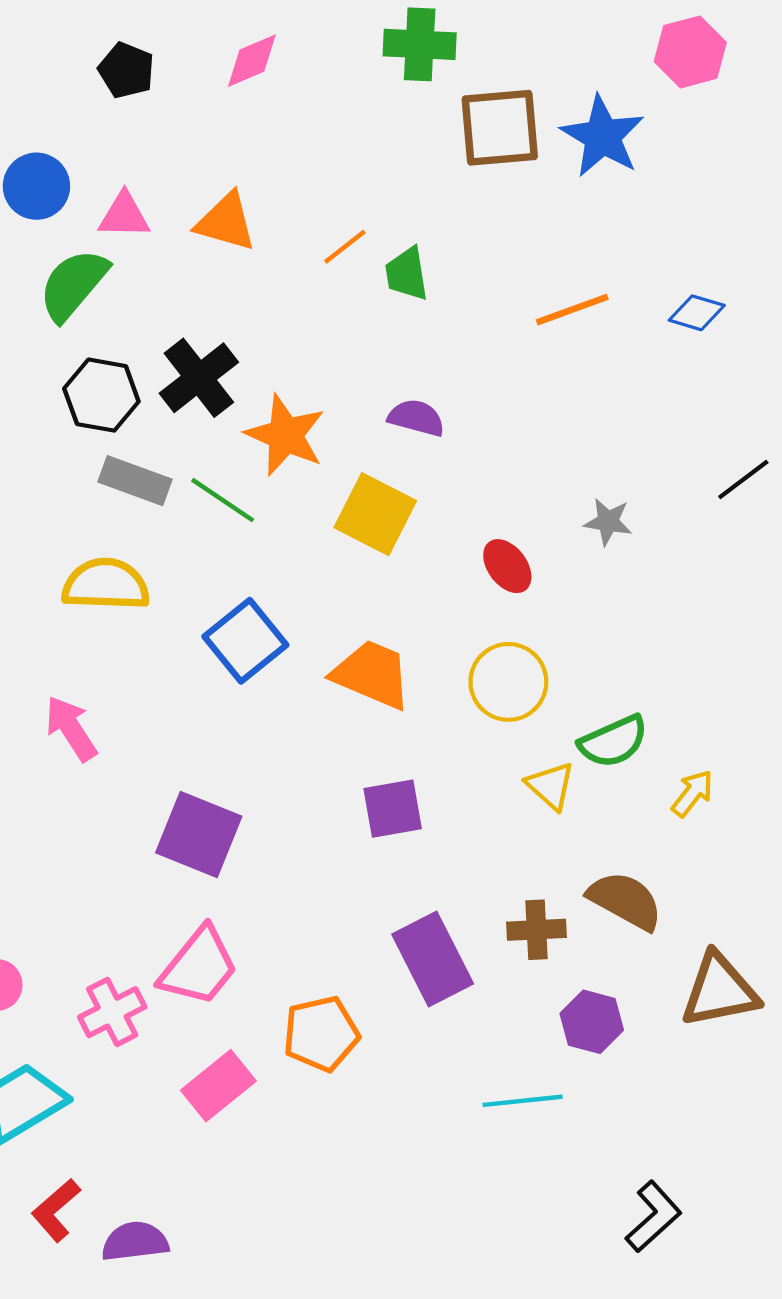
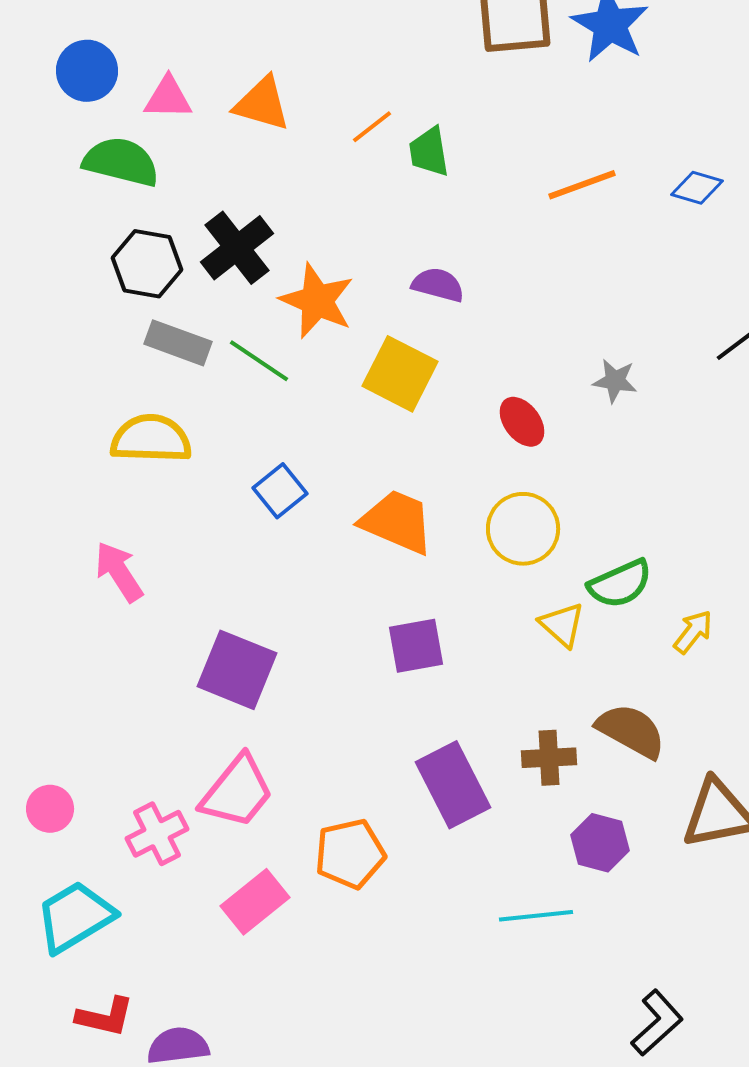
green semicircle: (73, 285) -> (121, 162), turned 64
blue square: (245, 641) -> (280, 491), size x0.7
red L-shape: (56, 1210) -> (105, 1017), turned -126

